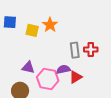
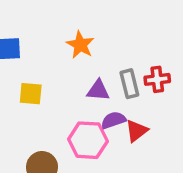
yellow square: (32, 30) -> (31, 94), moved
purple triangle: (28, 68) -> (98, 90), moved

